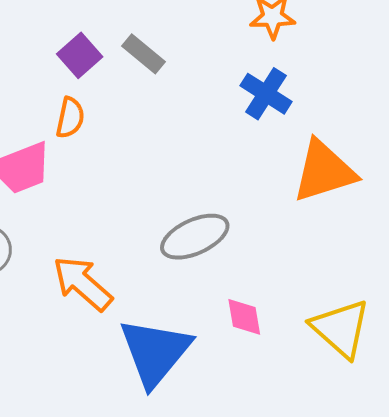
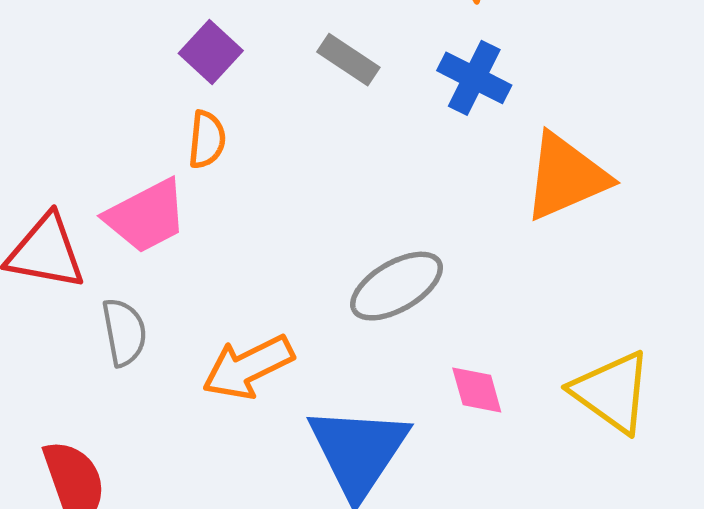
gray rectangle: (144, 54) -> (348, 60), moved
orange arrow: (83, 283) -> (248, 367), turned -62

